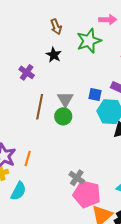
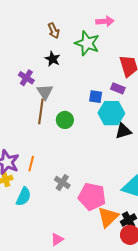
green star: (89, 41) -> (87, 43), turned -30
gray triangle: (65, 99) -> (45, 92), moved
gray cross: (77, 178) -> (62, 183), moved

